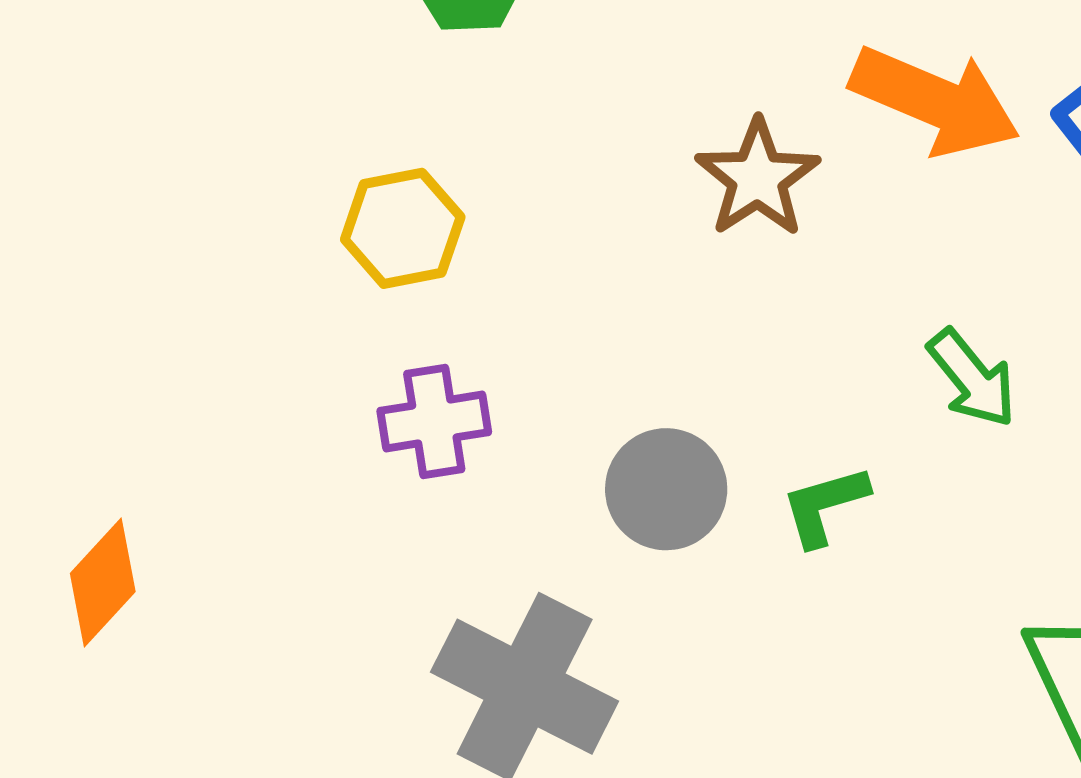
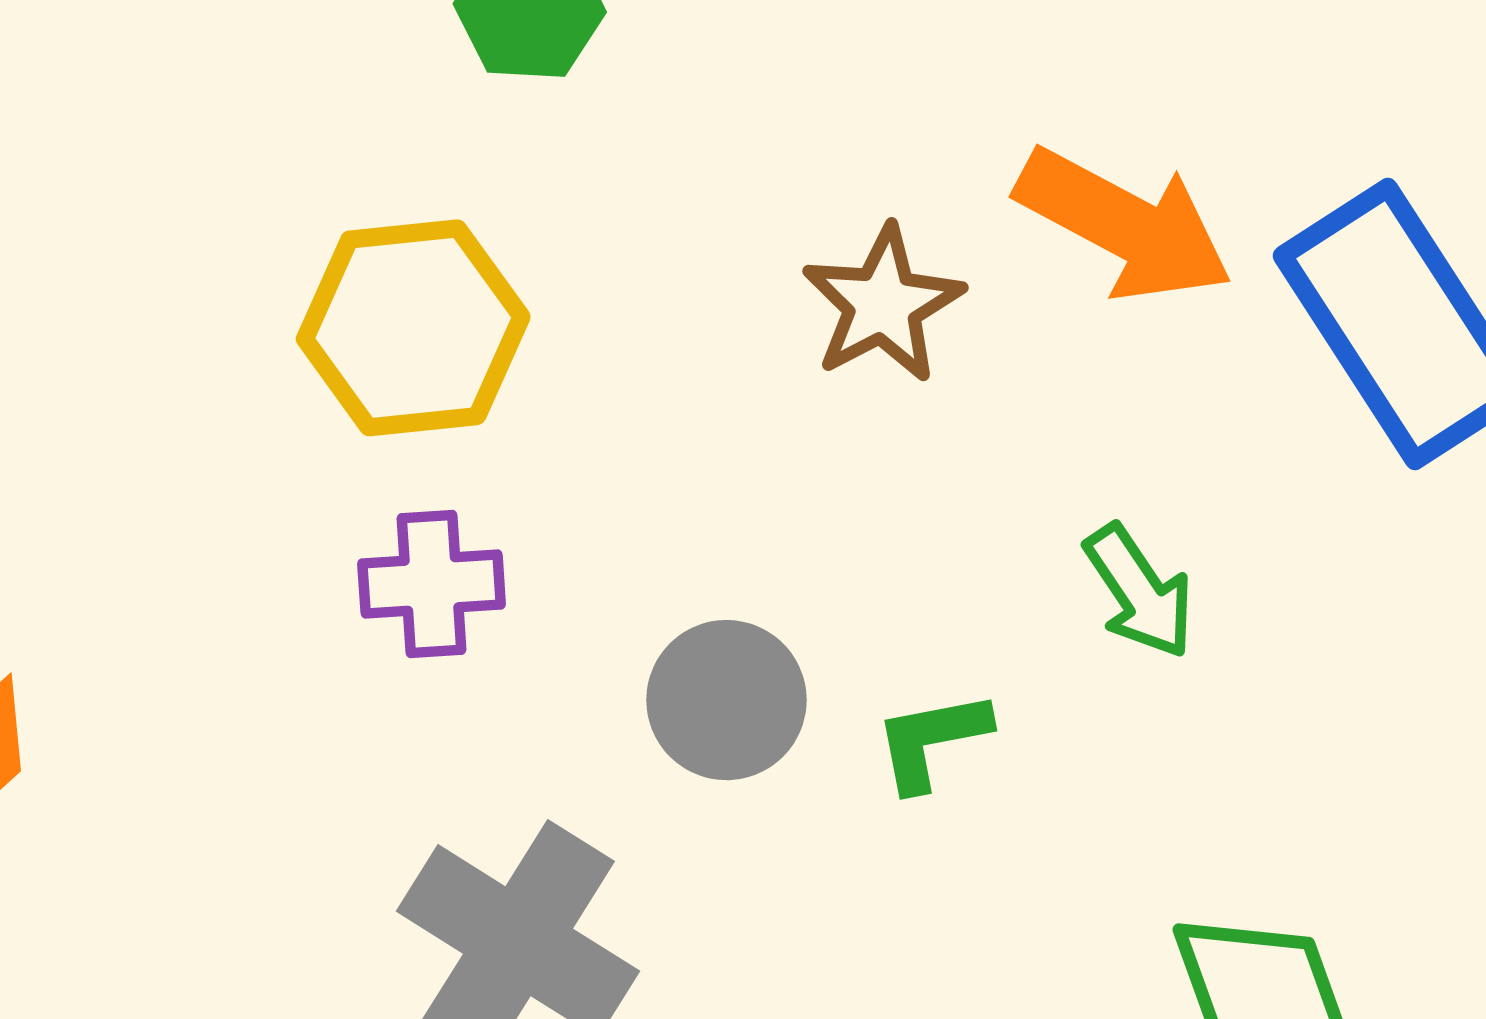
yellow hexagon: (403, 228) -> (413, 328), size x1.4

